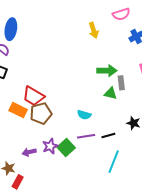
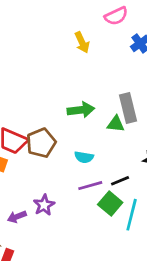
green arrow: (107, 71) -> (81, 110), moved
gray rectangle: (121, 83) -> (128, 108), size x1.5
brown pentagon: (41, 113) -> (41, 143), moved
green square: (66, 148) -> (110, 203), moved

